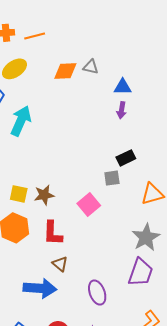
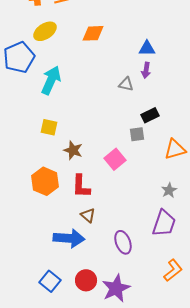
gray triangle: (91, 67) -> (126, 84), moved
yellow square: (19, 194) -> (49, 127), moved
brown star: (44, 195) -> (73, 150), turned 30
gray star: (146, 237) -> (169, 190), size x0.6

